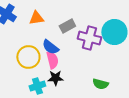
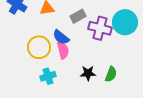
black star: (55, 78) -> (88, 73), moved
green semicircle: (100, 84) -> (111, 74), turned -84

